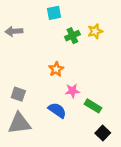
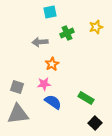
gray arrow: (14, 31) -> (40, 42), moved
yellow star: (95, 31) -> (96, 27), moved
pink star: (72, 91) -> (44, 84), moved

